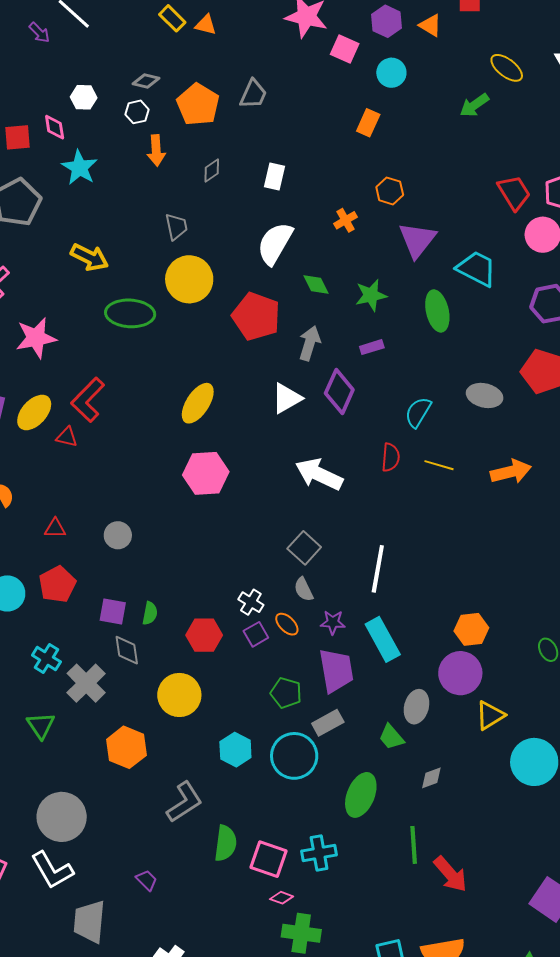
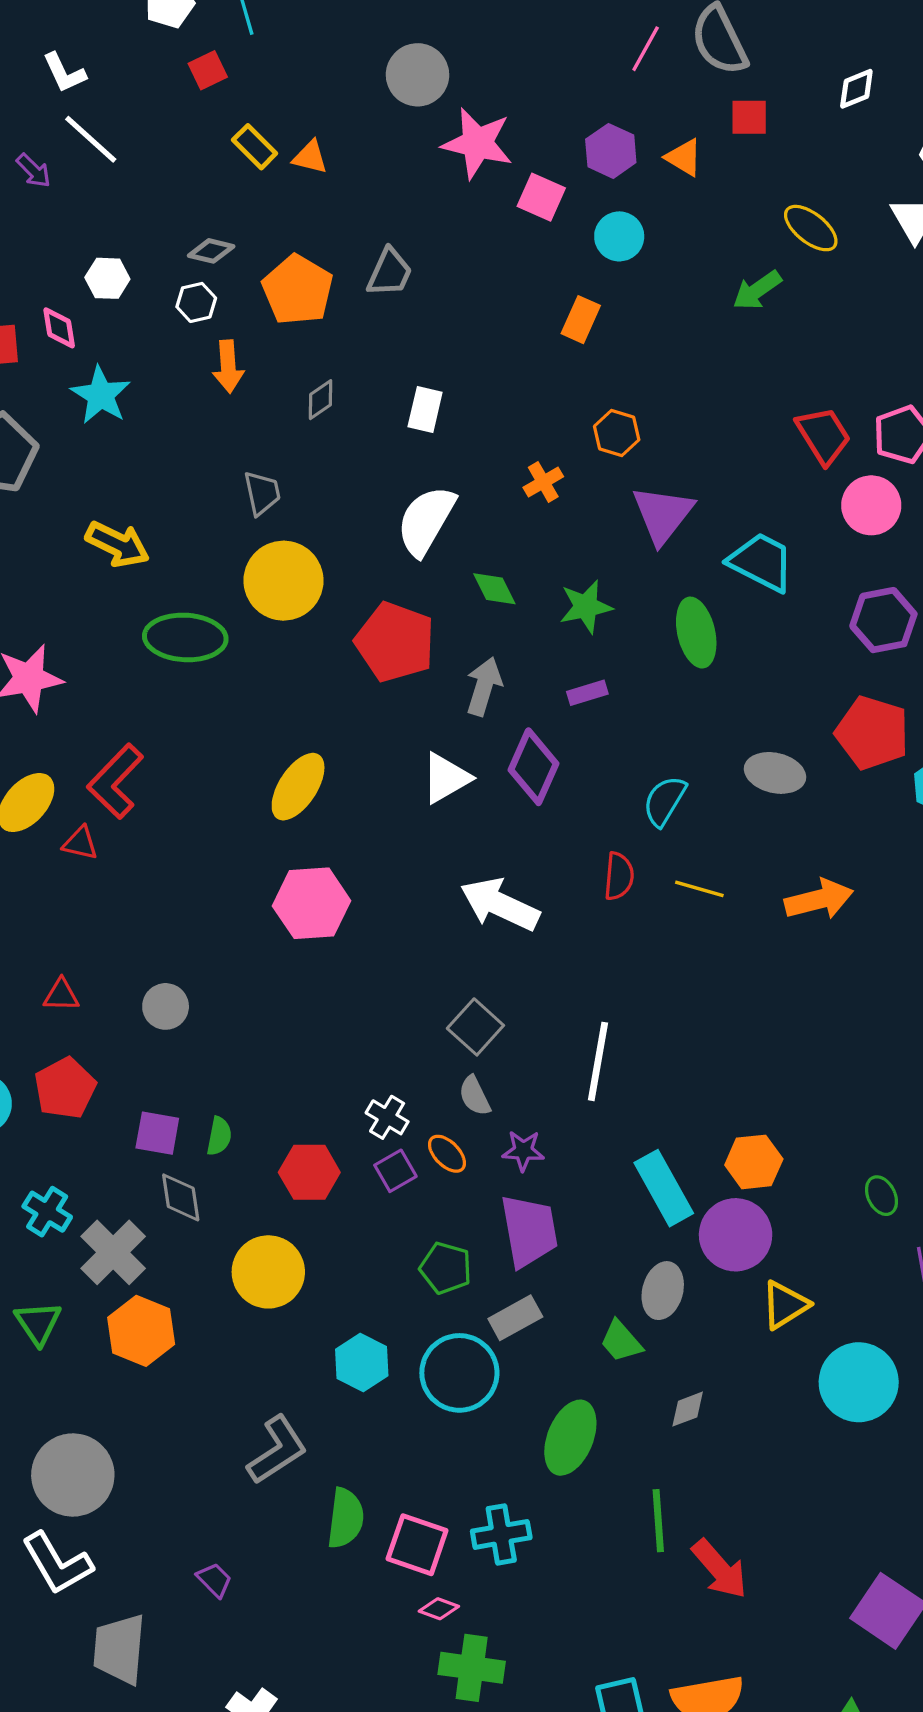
cyan rectangle: (383, 639) -> (664, 1188), moved
orange hexagon: (126, 747) -> (141, 1331), moved

